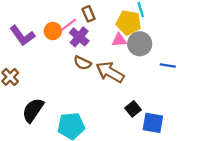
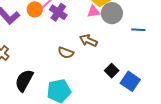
brown semicircle: (82, 63) -> (66, 53), moved
brown arrow: (110, 72) -> (88, 41), size x0.7
blue square: (153, 123) -> (130, 81), turned 30

